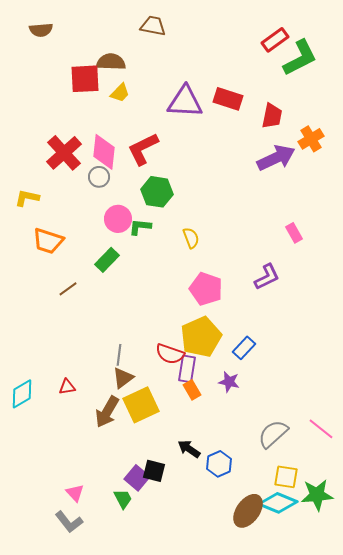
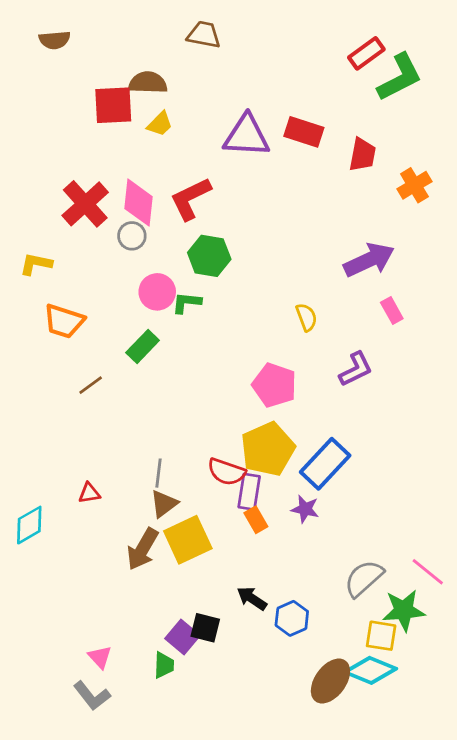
purple arrow: (276, 158) -> (369, 260), moved
yellow semicircle: (191, 238) -> (306, 317), moved
blue rectangle: (244, 348) -> (325, 464), size x1.6
red triangle: (67, 387) -> (89, 493), moved
green star: (317, 495) -> (404, 610), moved
green trapezoid: (123, 499) -> (164, 665), turned 30

